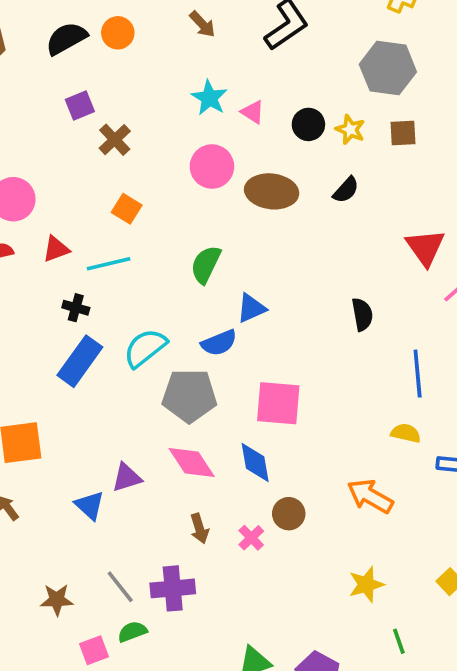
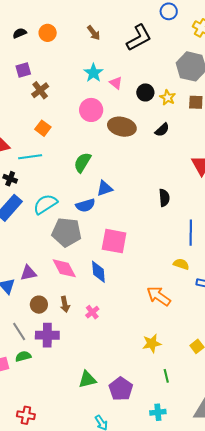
black semicircle: (66, 38) -> (20, 33), size x0.6
brown circle: (289, 514) -> (39, 305), moved

